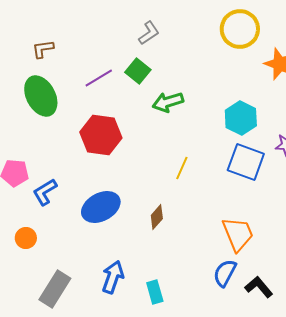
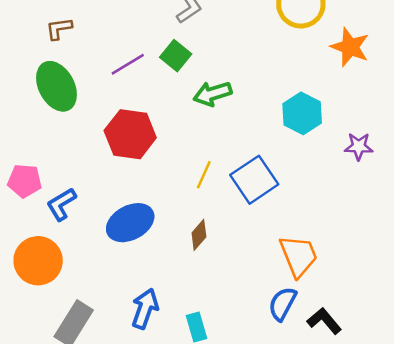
blue square: (246, 162) -> (254, 180), moved, turned 36
yellow line: (182, 168) -> (204, 175), moved
orange circle: (26, 238) -> (38, 261), size x1.8

